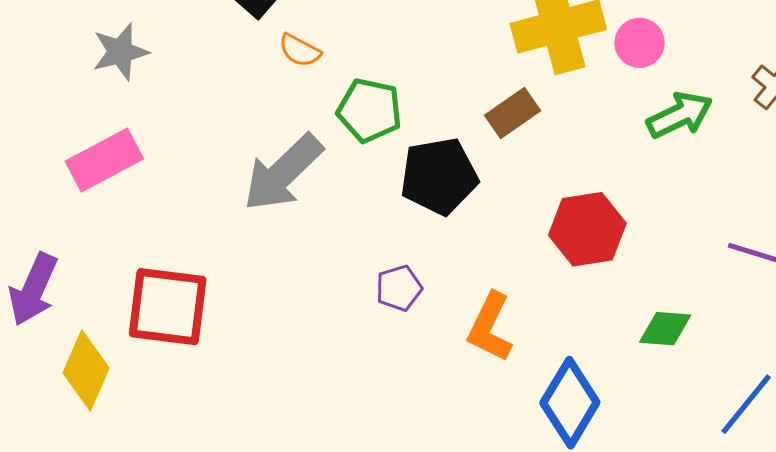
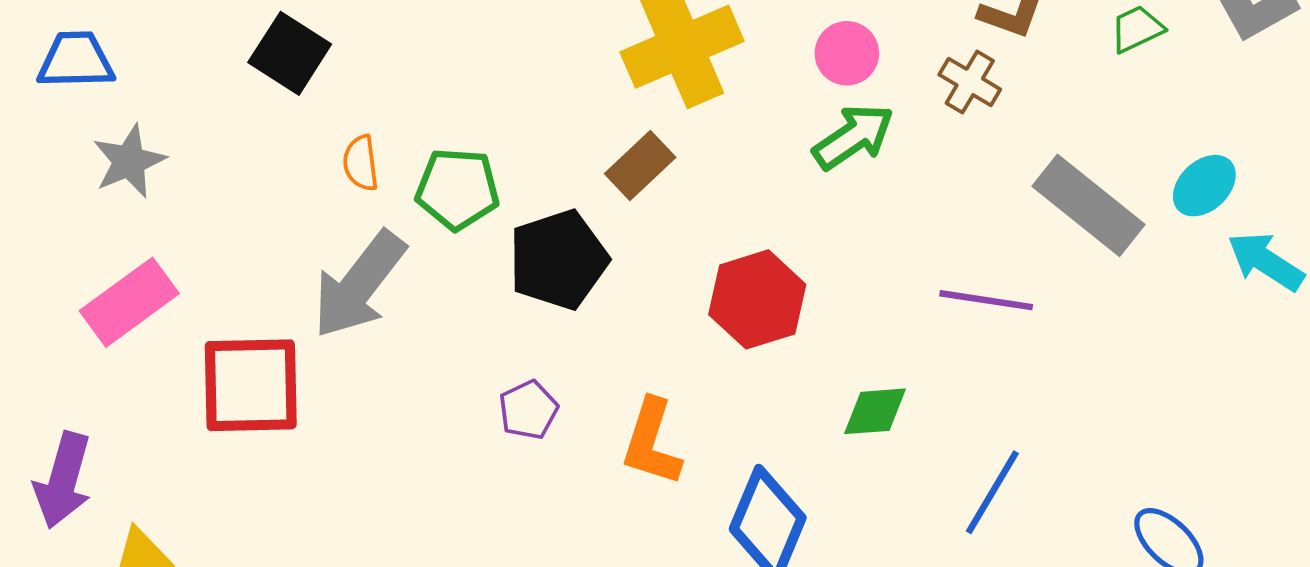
pink circle: (640, 43) -> (847, 53), moved
orange semicircle: (300, 50) -> (361, 163), moved, turned 63
red square: (168, 307) -> (251, 385), moved

